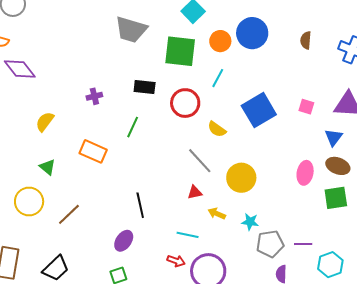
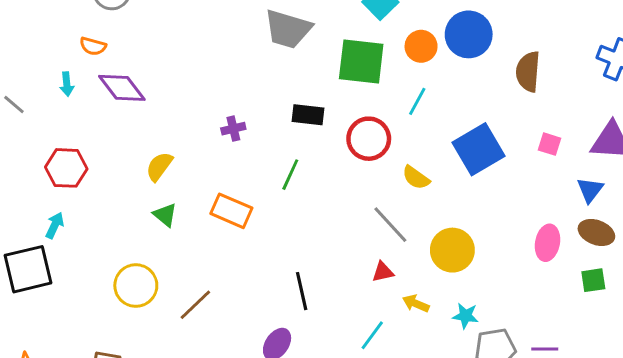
brown semicircle: (306, 40) -> (528, 72), moved, size x1.5
green triangle: (47, 167) -> (165, 215), moved
green square: (336, 198) -> (593, 280), size x0.7
cyan line: (188, 235) -> (372, 335), turned -65

